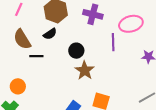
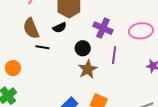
purple cross: (93, 14) -> (103, 28), moved
purple line: (113, 42) -> (114, 55), moved
orange circle: (18, 86) -> (13, 68), moved

